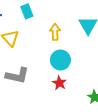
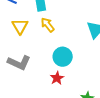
yellow arrow: (55, 32) -> (48, 25), moved, turned -49

